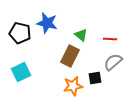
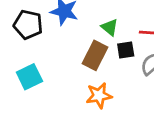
black square: (95, 78) -> (126, 50), moved

